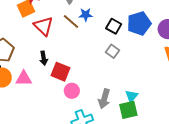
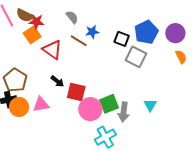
gray square: (112, 51) -> (136, 57), moved, size x1.5
black arrow: (44, 58) -> (57, 81), turned -32
pink circle: (72, 91) -> (90, 109), size x1.5
green square: (128, 110) -> (109, 104), moved

